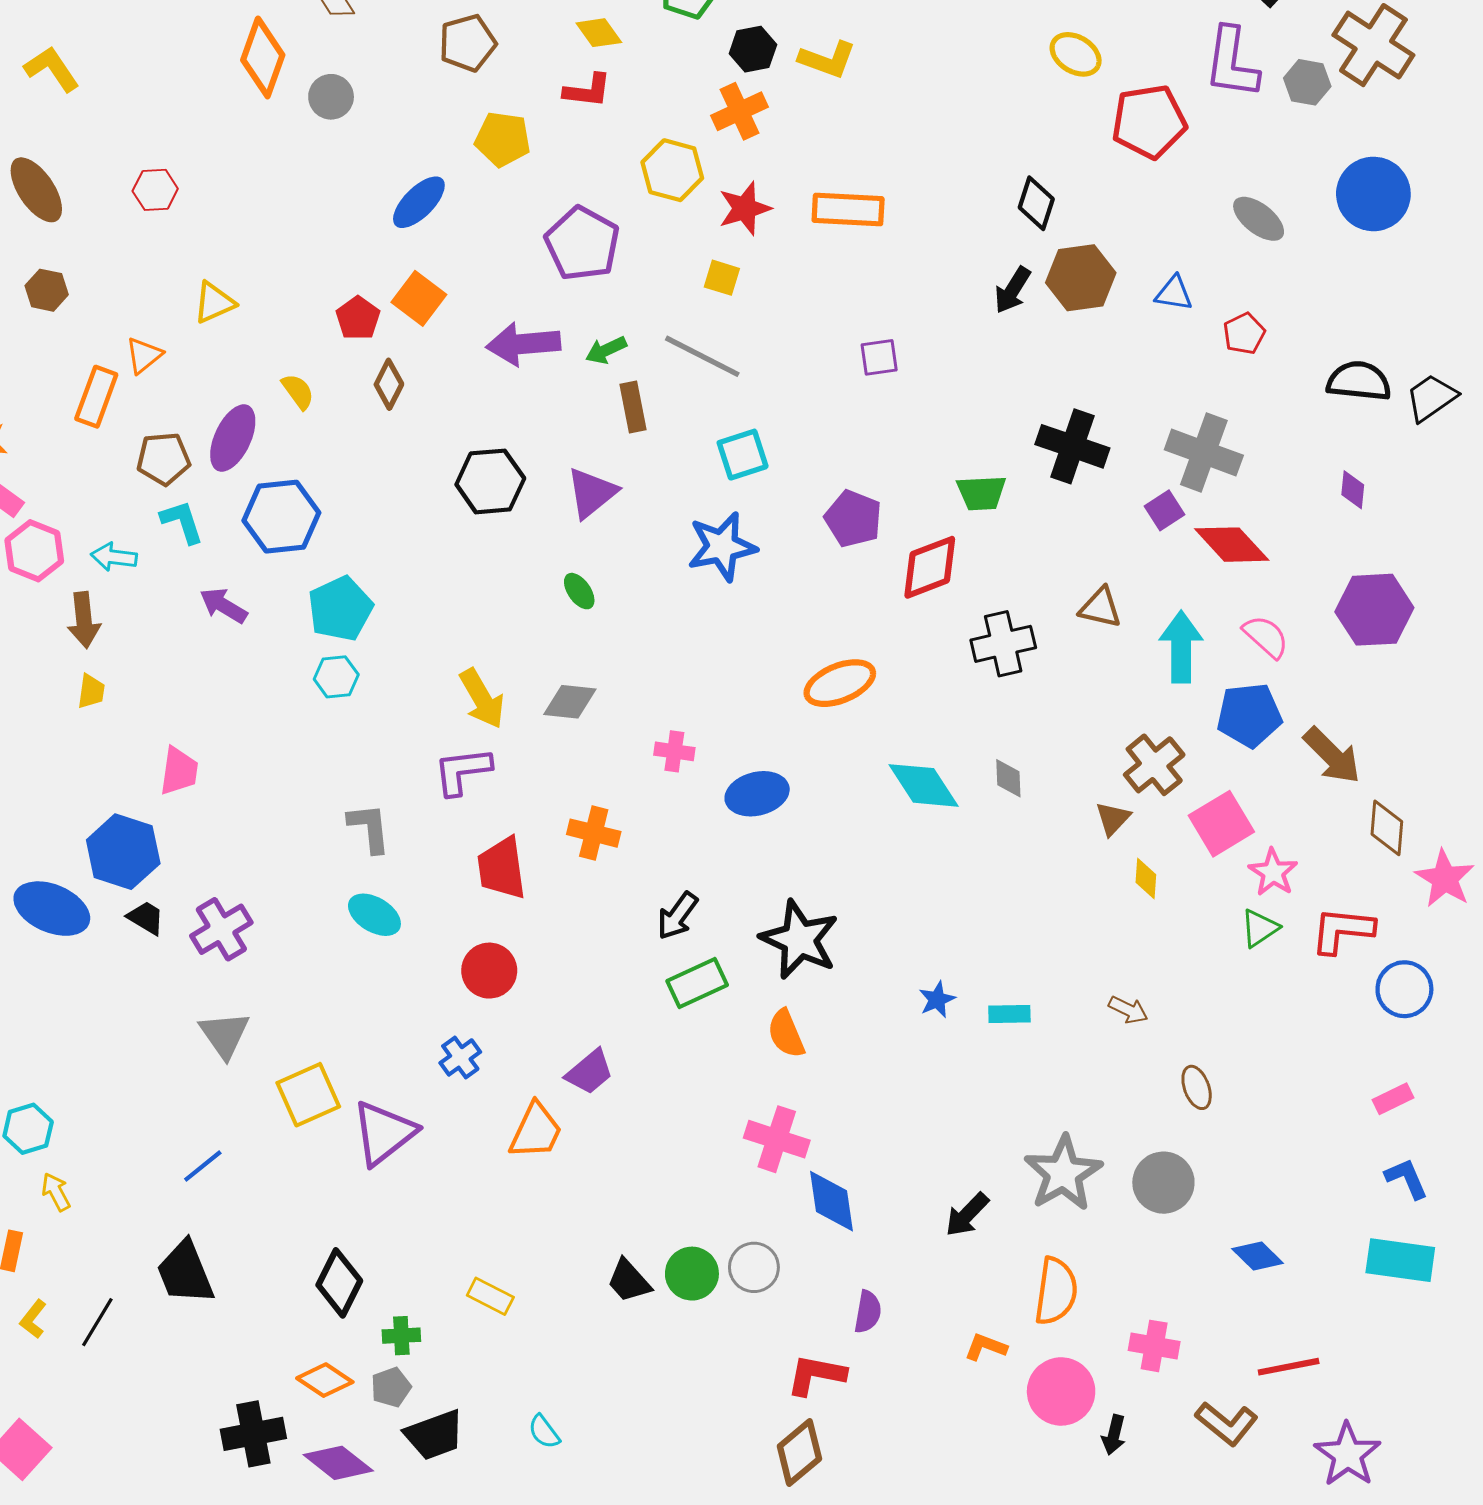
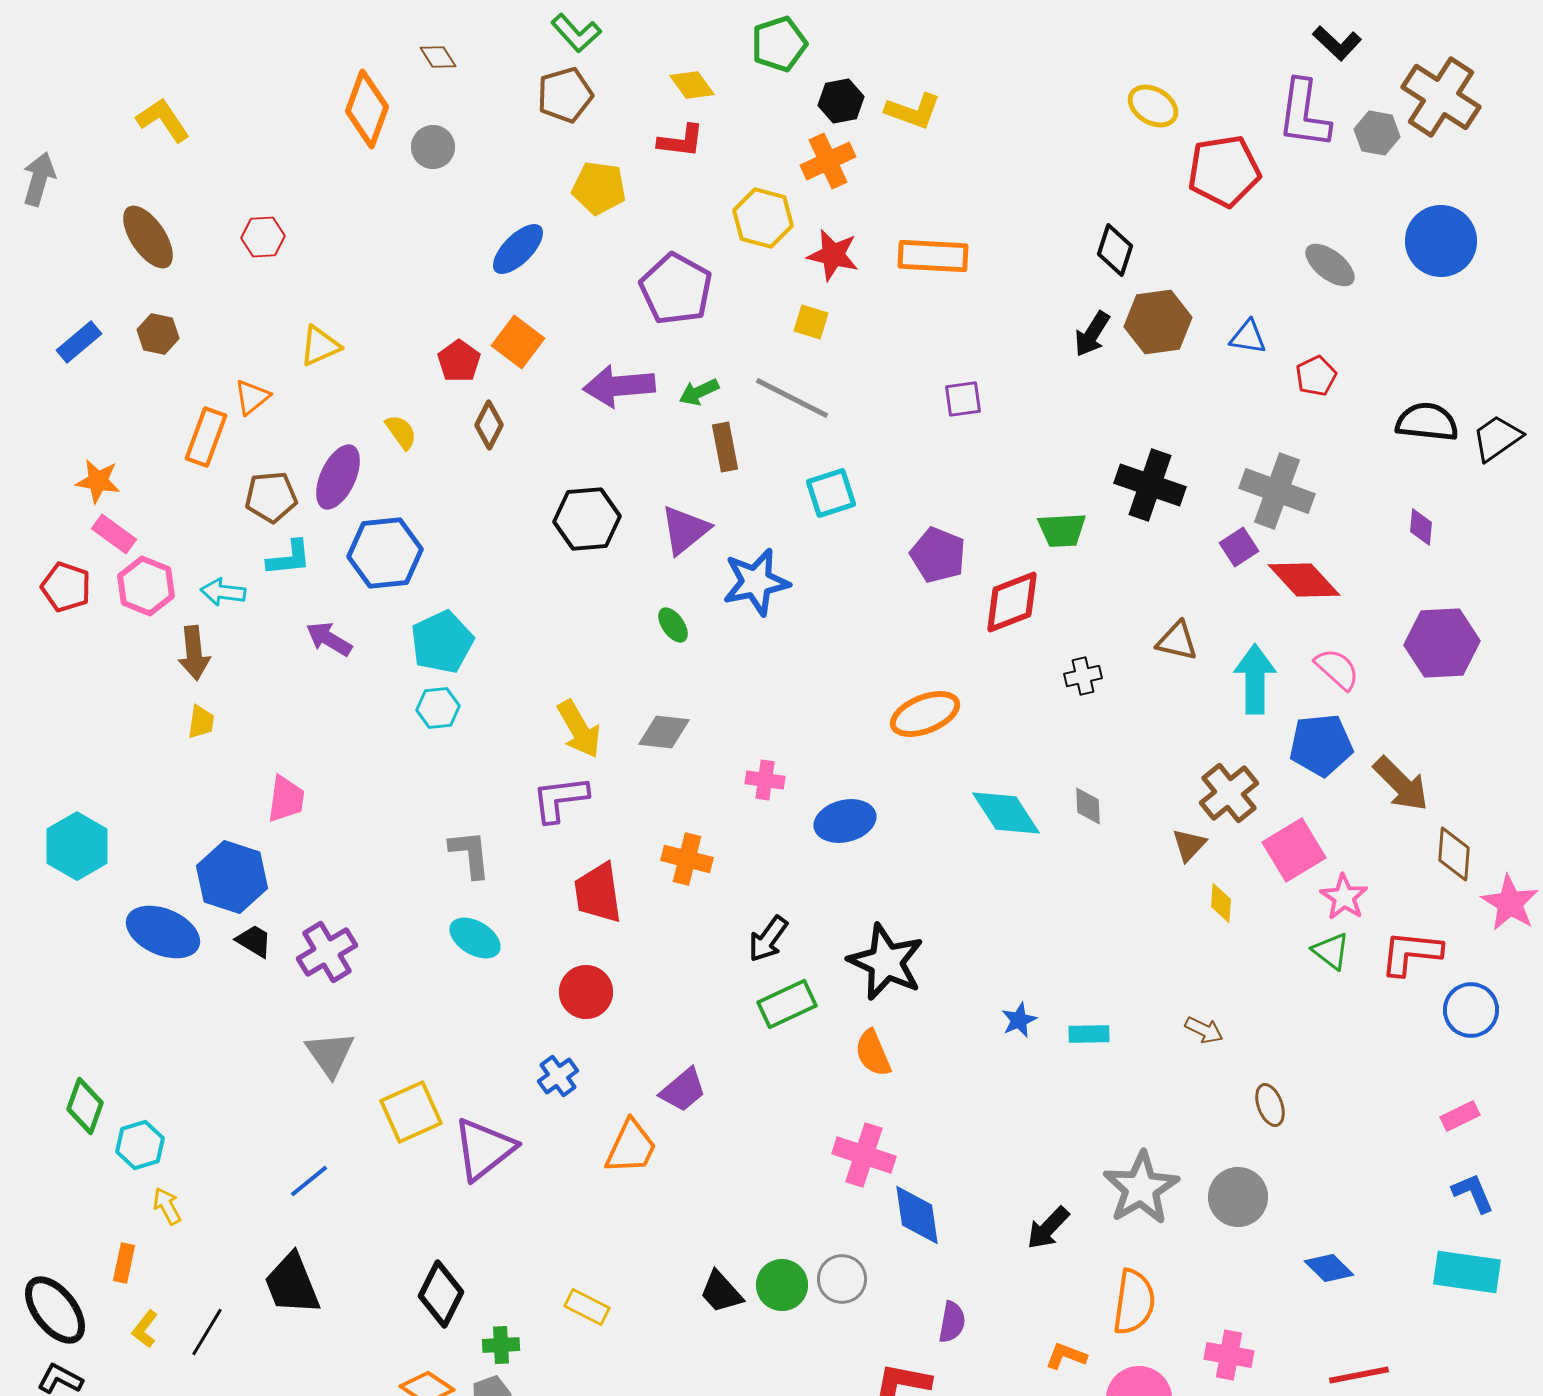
red star: (745, 208) -> (833, 255), turned 30
cyan L-shape: (182, 522) -> (289, 558), turned 102
blue star: (722, 547) -> (756, 582), moved
black cross: (1003, 644) -> (1083, 676), size x0.6
green triangle: (1260, 928) -> (1331, 951), turned -48

